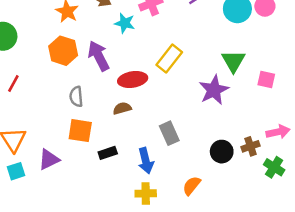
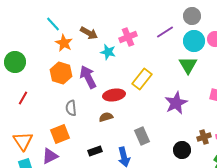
green triangle: (233, 61) -> (188, 65), moved
orange square: (80, 131) -> (60, 134), moved, turned -30
brown cross: (251, 146) -> (204, 137), moved

